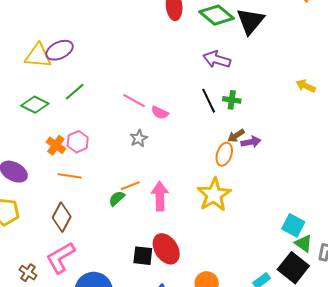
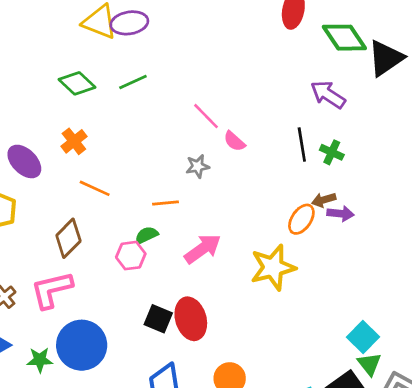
pink hexagon: (78, 142) -> (131, 256), moved
orange cross: (56, 145) -> (74, 141), moved
orange line: (130, 186) -> (166, 203), moved
pink arrow: (160, 196) -> (203, 249), turned 40

